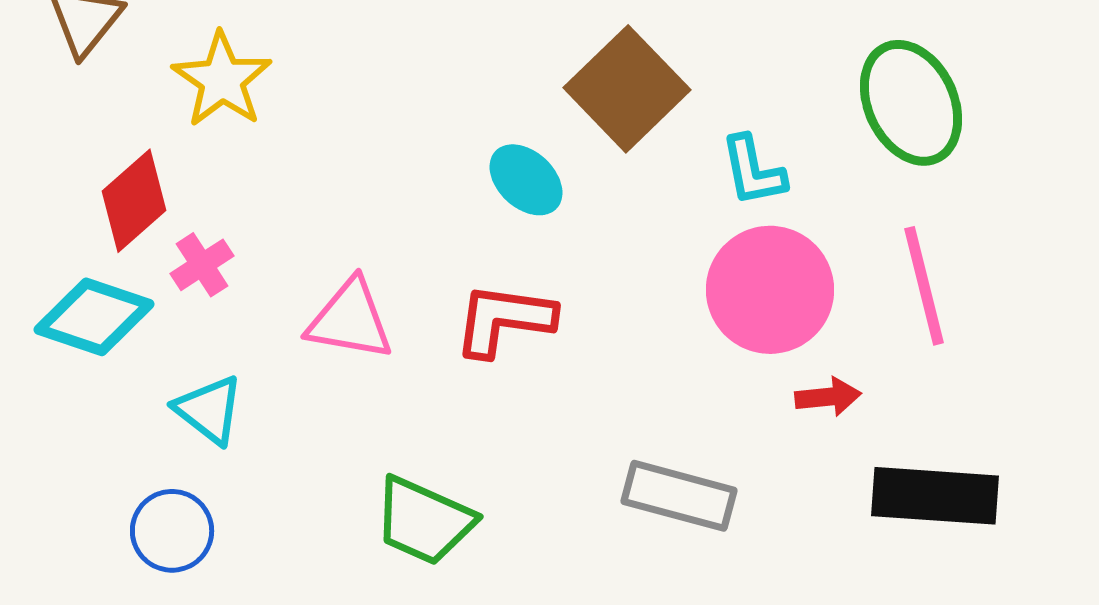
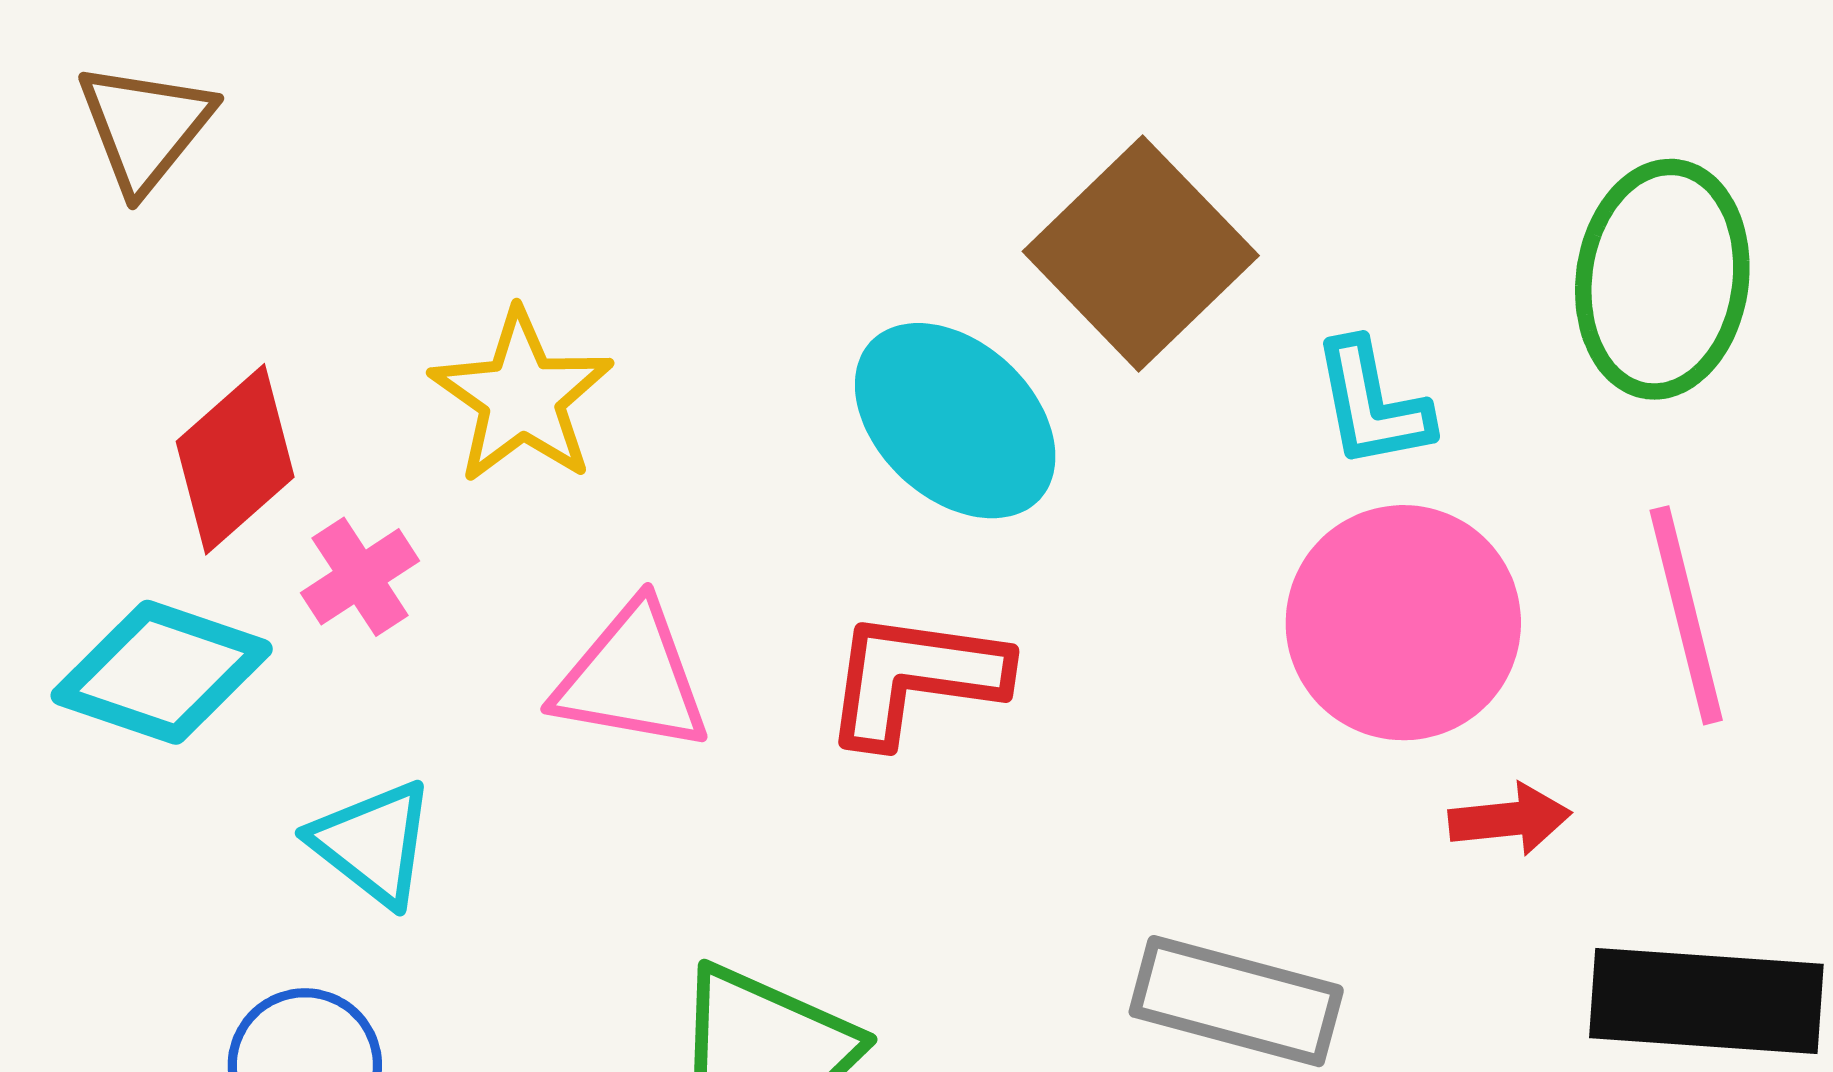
yellow star: (222, 80) -> (522, 397), moved
green ellipse: (911, 103) -> (1662, 279), turned 33
cyan ellipse: (526, 180) -> (955, 421), size x1.5

